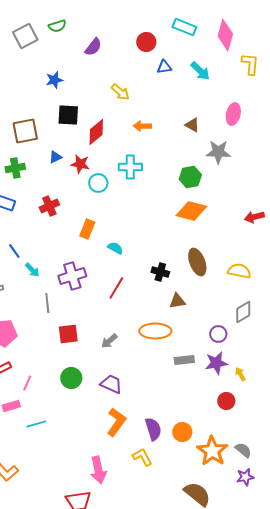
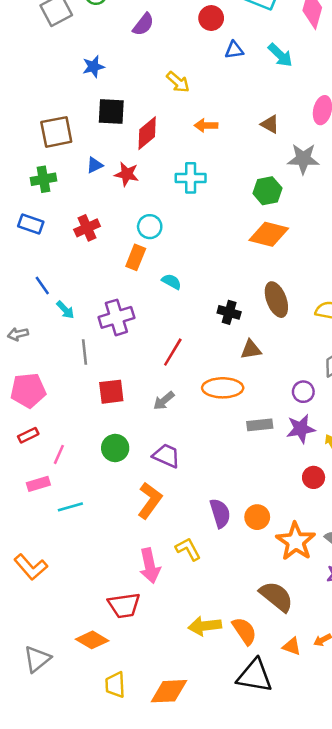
cyan circle: (98, 183) -> (150, 227), moved
red line: (116, 288) -> (173, 352), moved
orange L-shape: (116, 422) -> (150, 500), moved
yellow L-shape: (142, 457) -> (188, 549), moved

